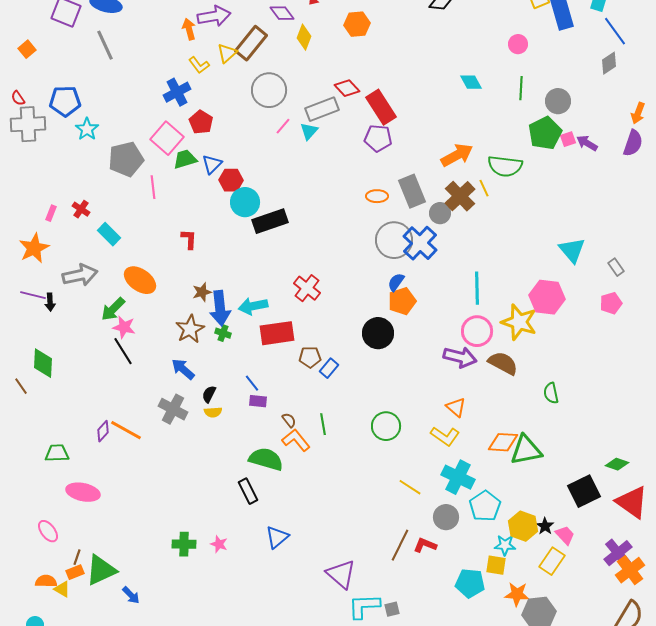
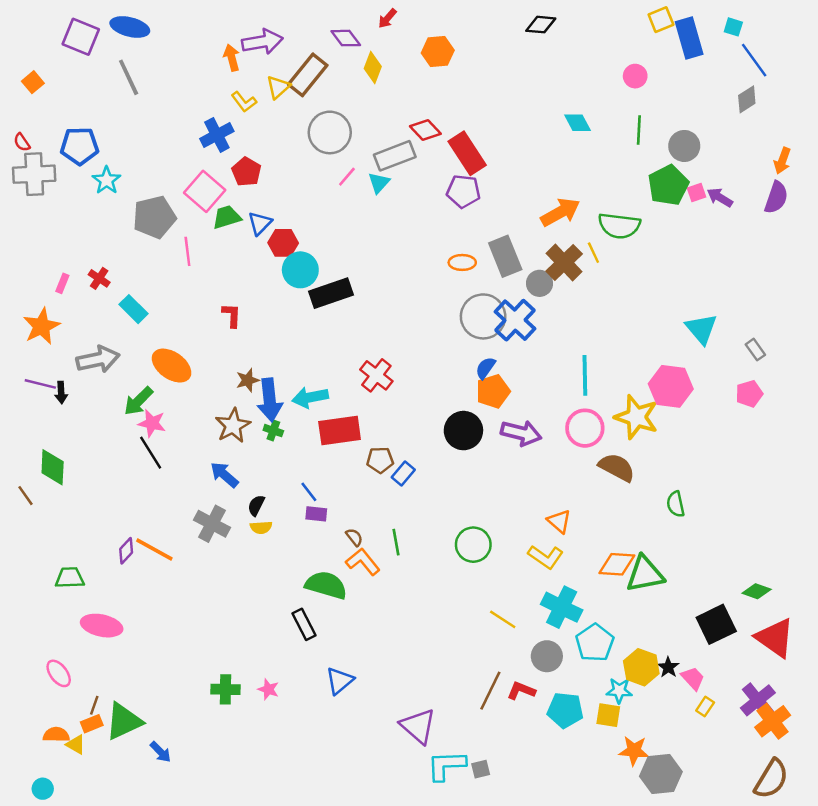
purple arrow: (460, 357) -> (521, 433), moved
yellow rectangle: (552, 561) -> (705, 707), moved, size x0.6
cyan pentagon: (470, 583) -> (565, 710), moved

